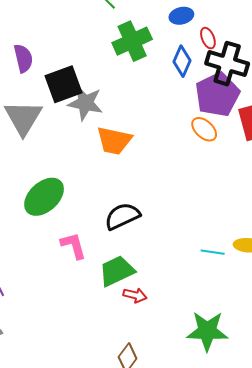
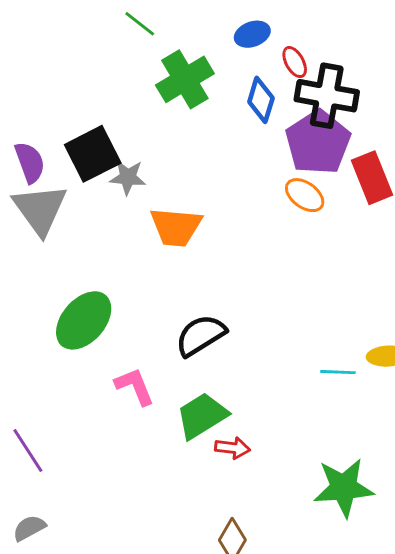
purple semicircle: (23, 58) -> (30, 162), moved
gray star: (85, 103) -> (128, 177), size x0.7

